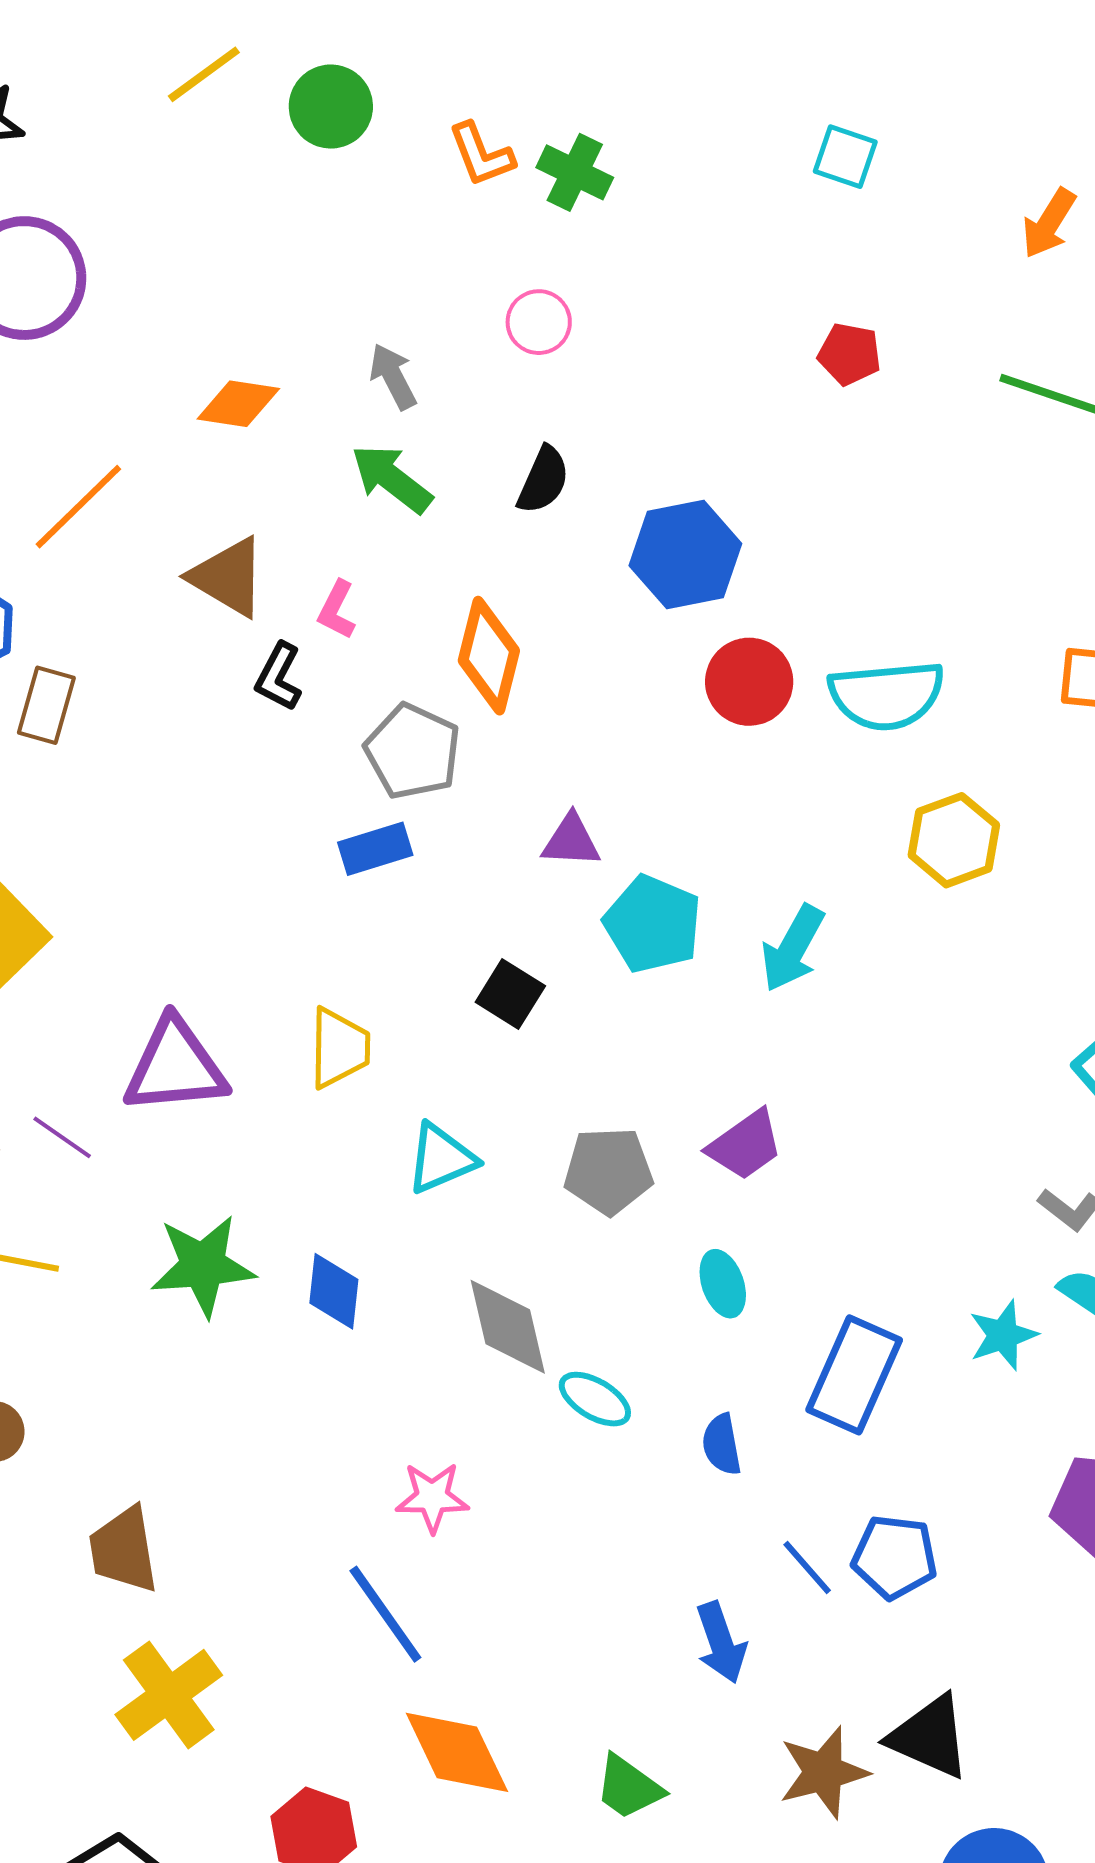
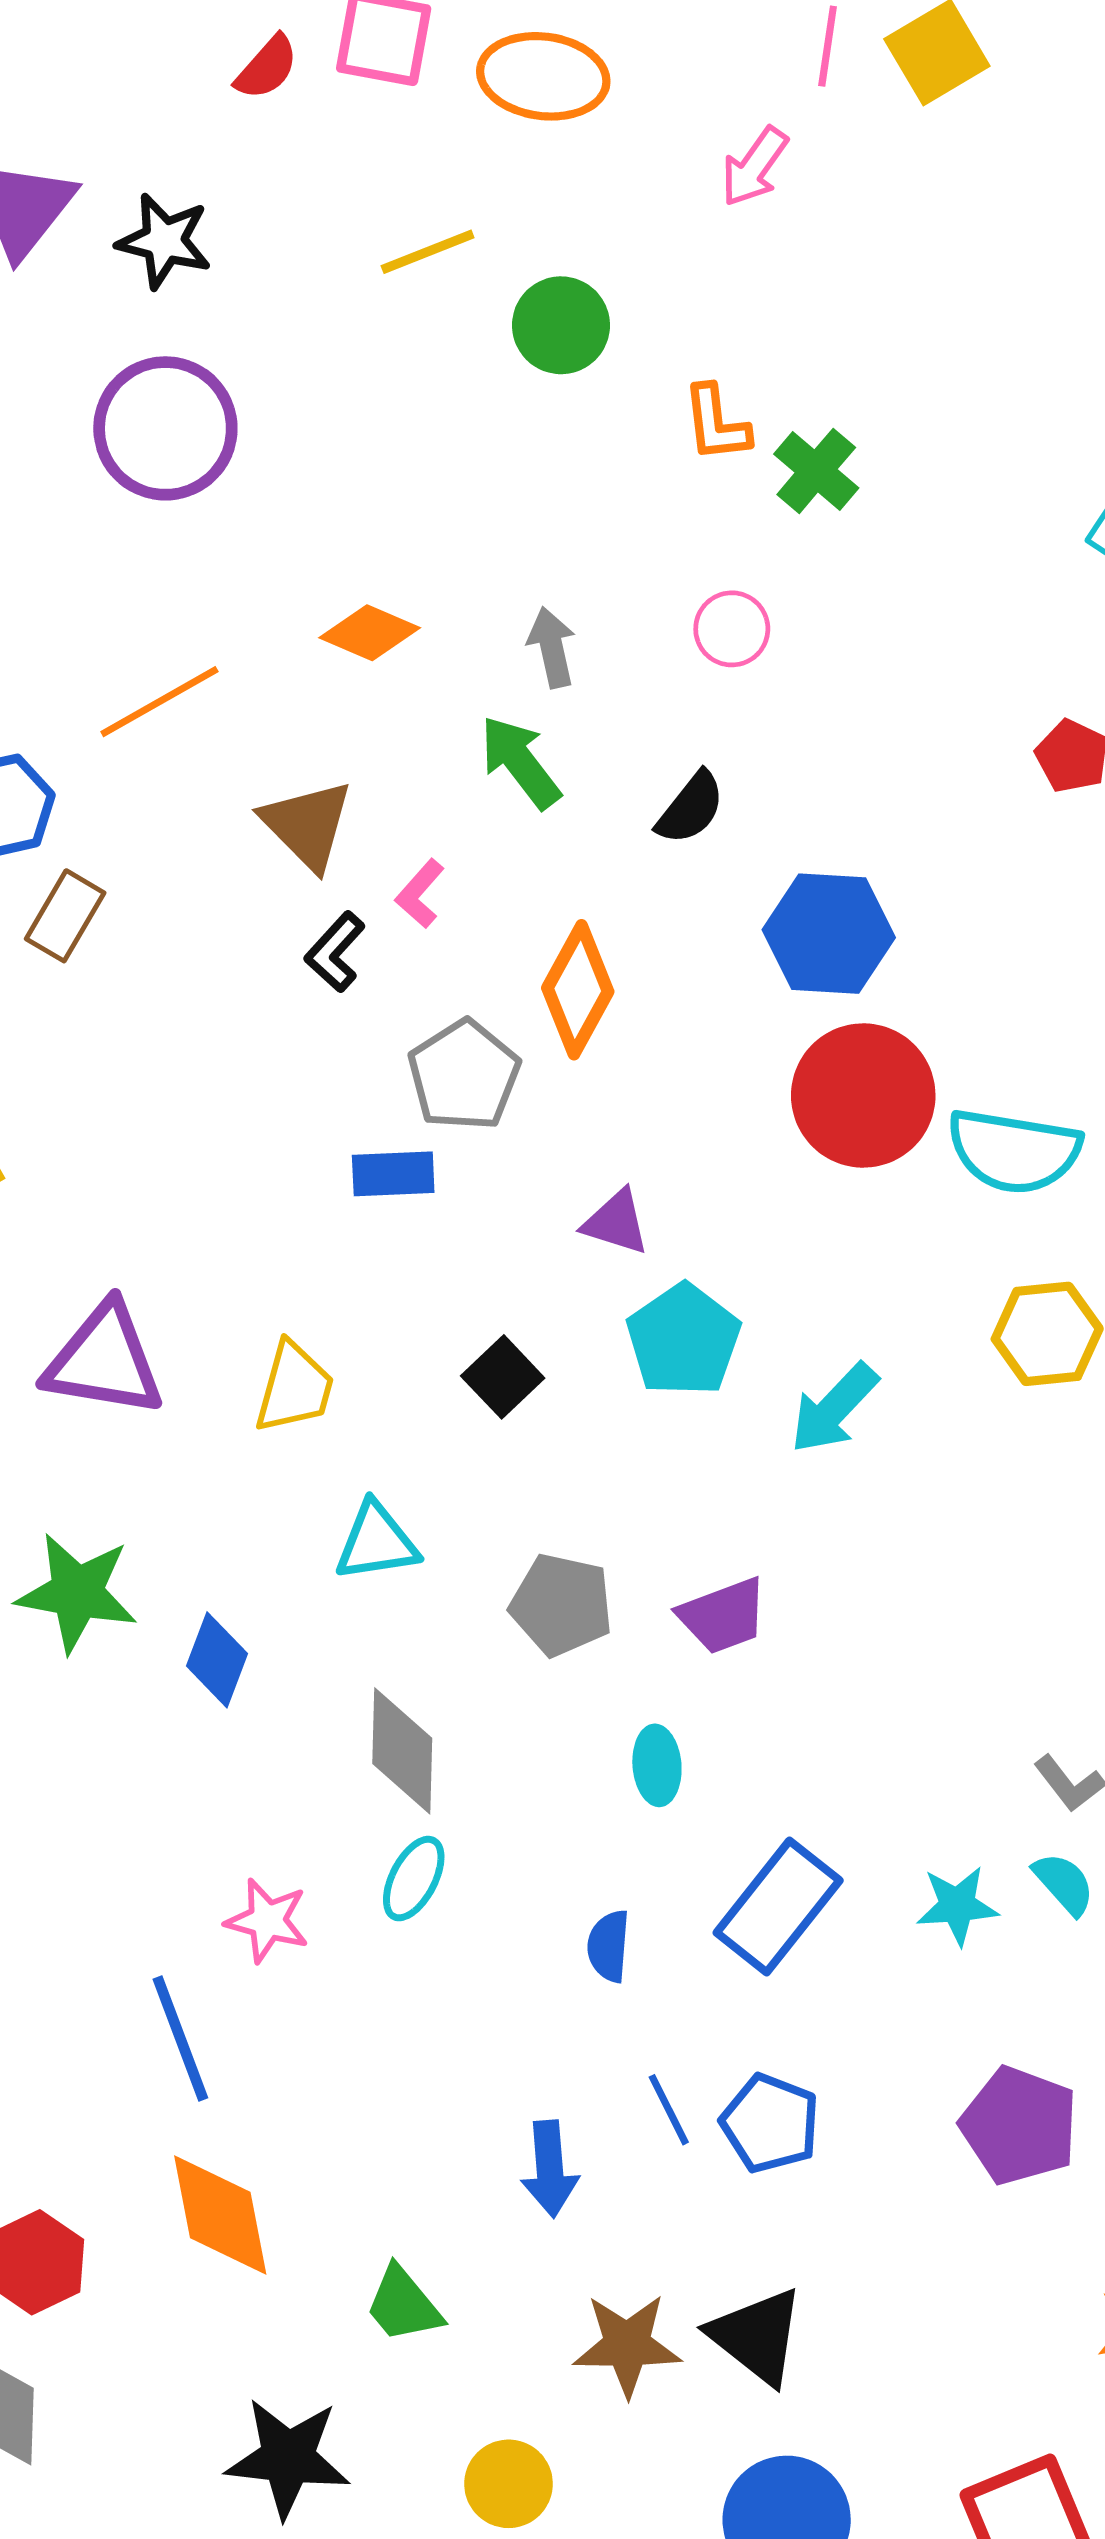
red circle: (749, 682) -> (863, 1095), size x1.4
cyan ellipse: (595, 1399) -> (414, 1879), moved, turned 72

